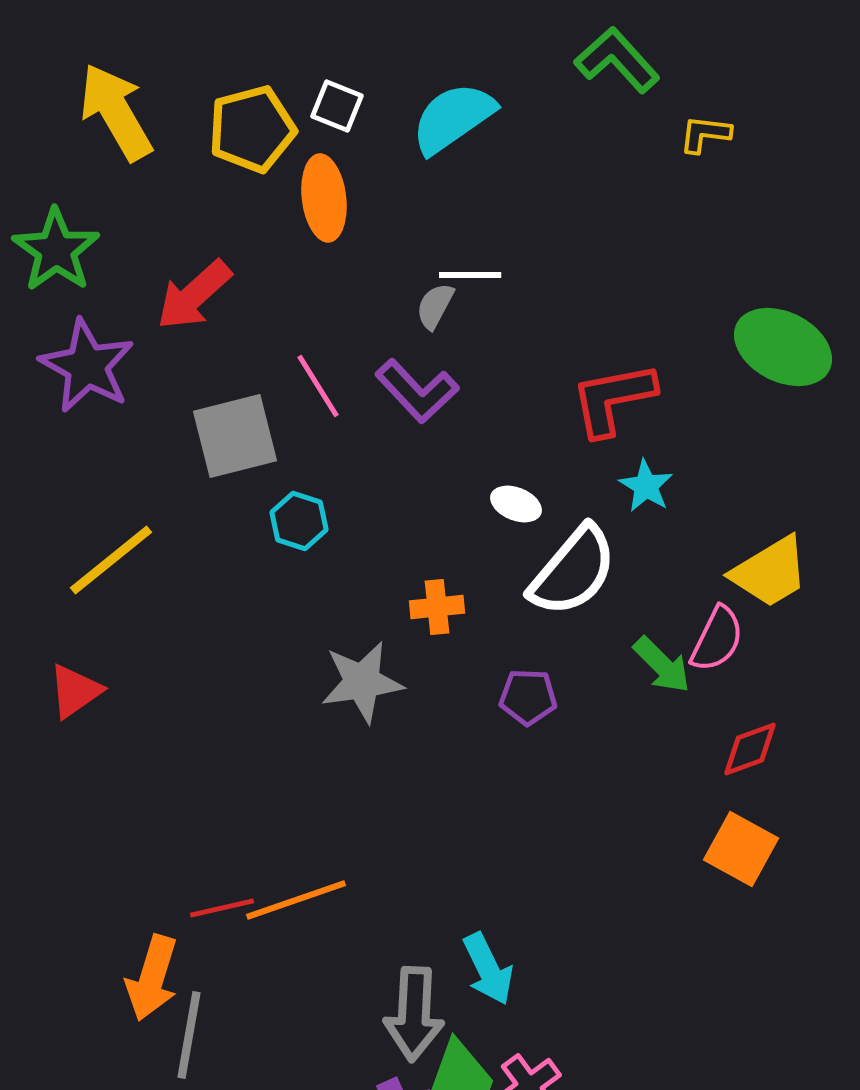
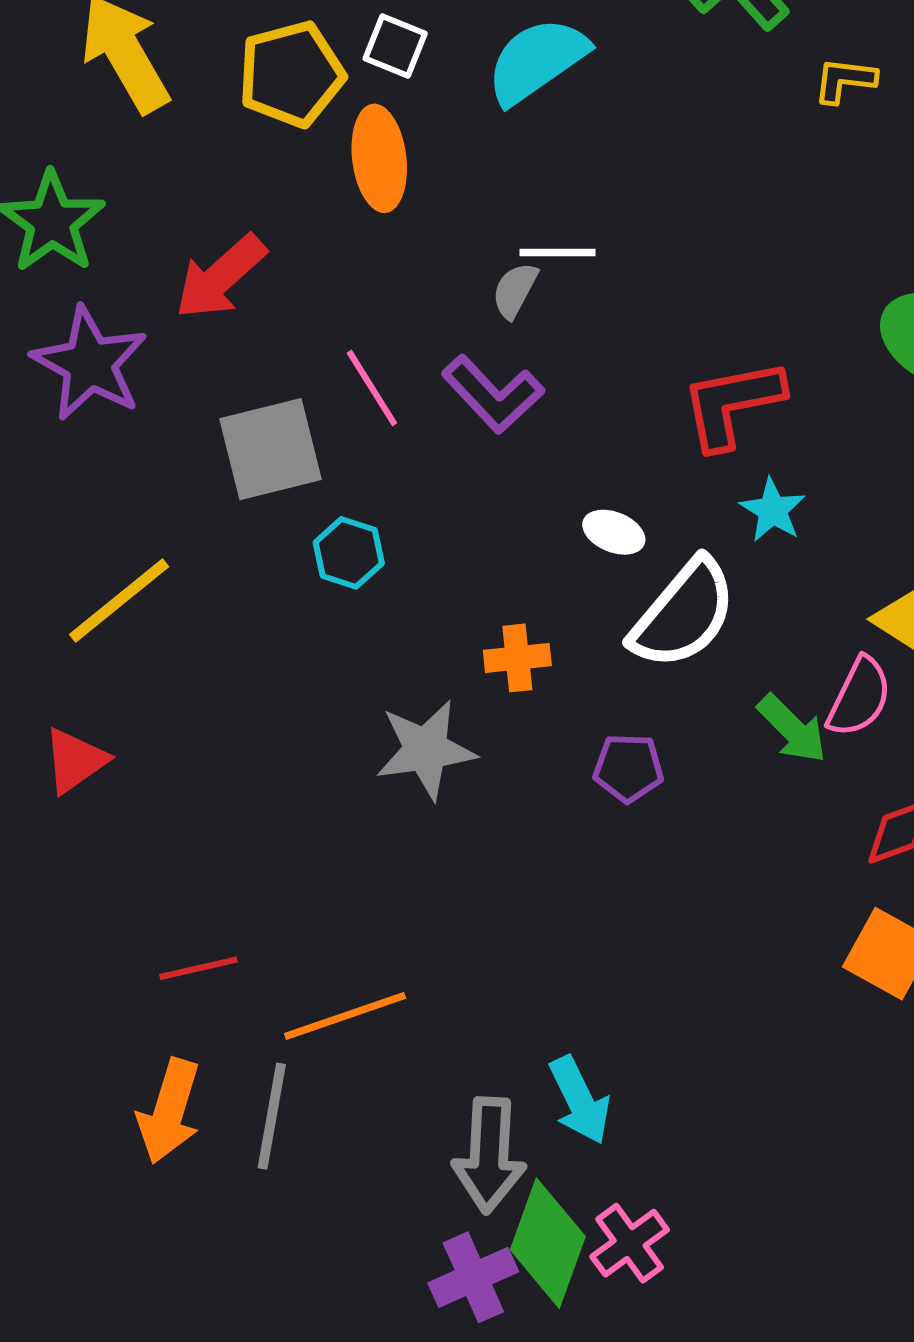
red line: (222, 908) -> (198, 968), moved
gray line: (189, 1035) -> (272, 1116), moved

